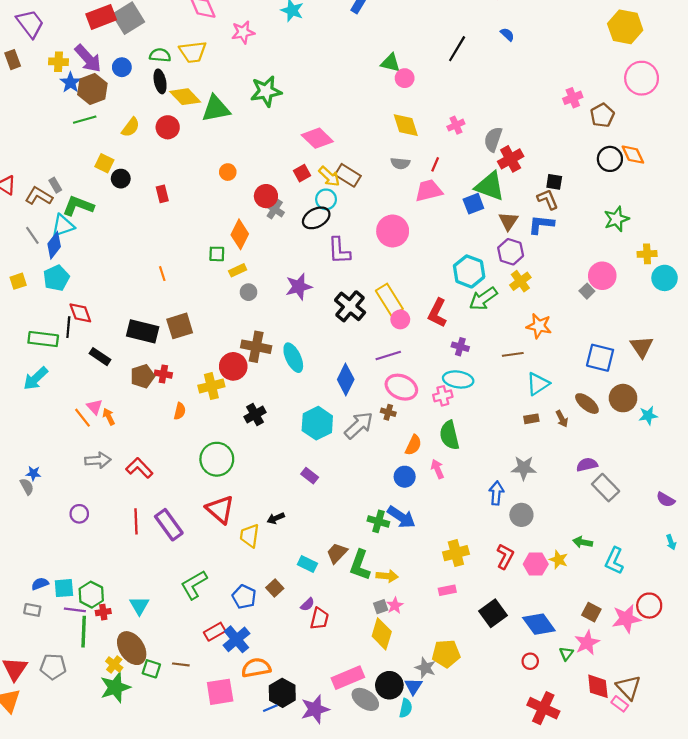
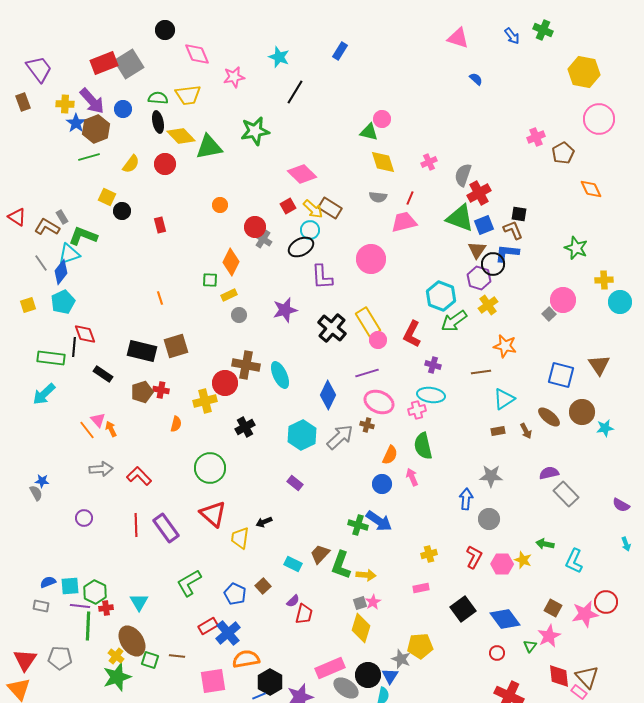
black line: (457, 49) -> (295, 92), moved
green triangle: (390, 63) -> (369, 132), moved
black circle: (610, 159) -> (493, 264), moved
blue square: (473, 204) -> (484, 225), moved
green star: (616, 219) -> (576, 248), turned -30
yellow cross: (456, 553) -> (429, 554), size x0.7

